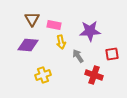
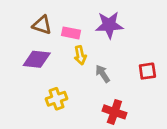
brown triangle: (32, 19) -> (42, 25), turned -42
purple star: (90, 31) -> (109, 25), moved
red cross: (94, 75) -> (114, 112), moved

